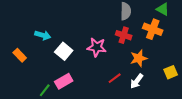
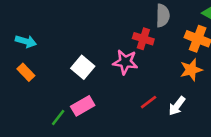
cyan arrow: (43, 35) -> (26, 41), moved
red cross: (124, 35) -> (143, 39), moved
orange star: (139, 58) -> (191, 70), moved

